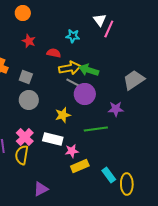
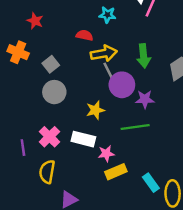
red star: (29, 41) -> (35, 21), moved
green arrow: (89, 70) -> (144, 56), moved, turned -114
gray square: (26, 77) -> (51, 64), turned 32
gray line: (74, 83) -> (109, 72), turned 35
purple star: (116, 109) -> (145, 99), moved
yellow semicircle: (22, 155) -> (47, 172), moved

